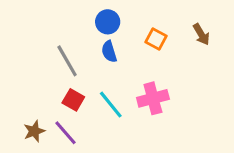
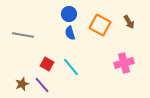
orange square: (156, 39) -> (100, 25), size x1.5
gray line: (67, 61) -> (23, 35), moved, turned -50
pink cross: (153, 98) -> (124, 63), moved

